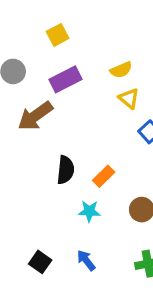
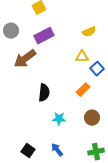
yellow semicircle: (121, 70) -> (89, 32), moved
yellow triangle: (129, 98) -> (82, 57), moved, turned -40
orange rectangle: (104, 176) -> (83, 90), moved

